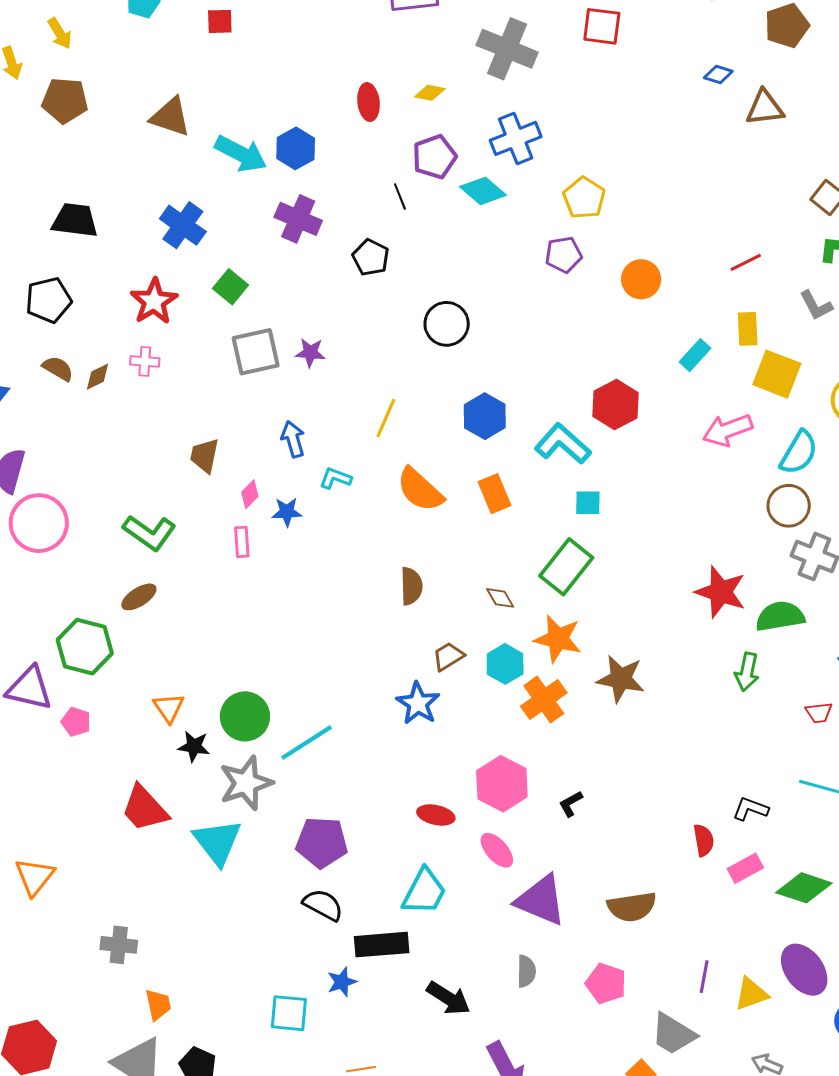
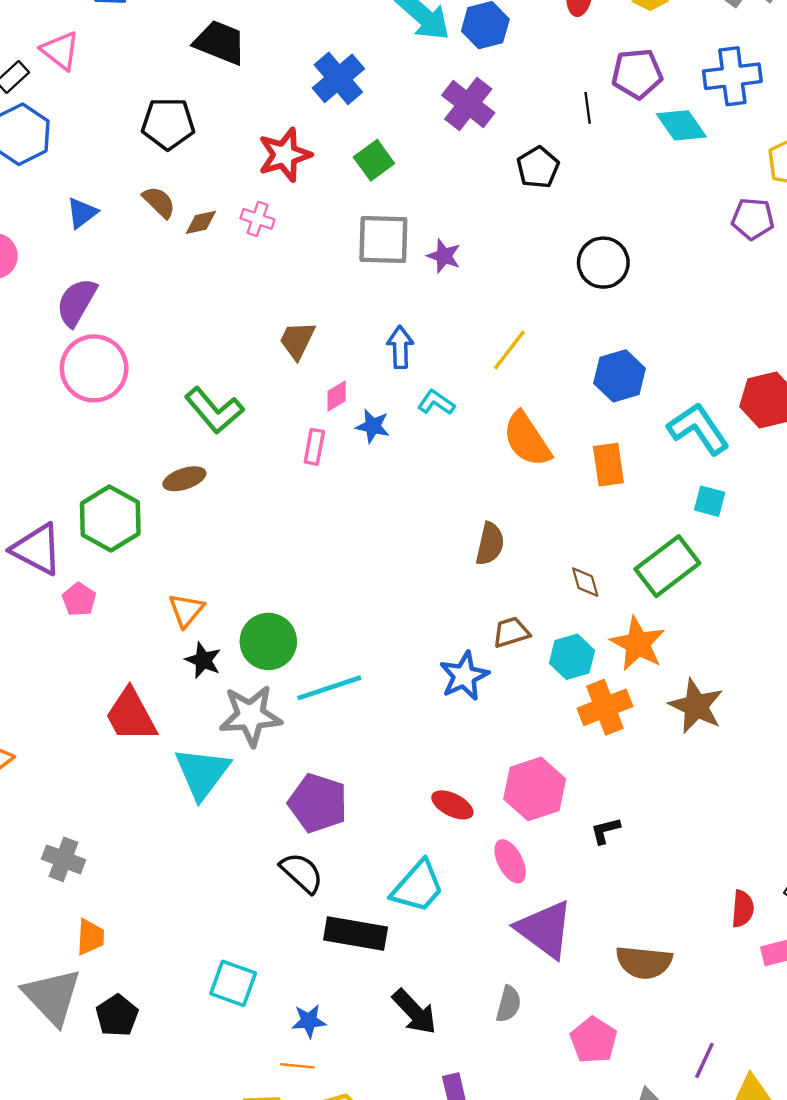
blue star: (342, 982) -> (309, 1021), moved

